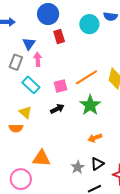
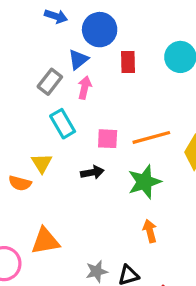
blue circle: (48, 14) -> (100, 30), moved
orange arrow: (95, 138) -> (150, 231), moved, turned 80
orange triangle: (42, 158) -> (45, 241), turned -30

